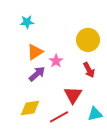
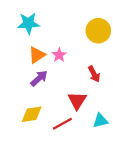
cyan star: (27, 22) -> (28, 23), size x1.5
yellow circle: (88, 40) -> (98, 31), moved
pink star: (56, 61) -> (59, 55), moved

